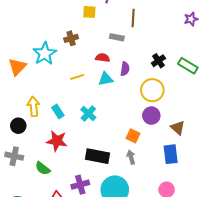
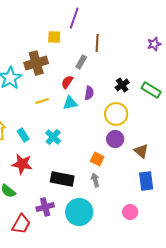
gray rectangle: (117, 37) -> (81, 62), turned -72
brown cross: (71, 38) -> (36, 63), size x1.6
red semicircle: (103, 58) -> (67, 82), turned -64
blue rectangle: (171, 154) -> (146, 181), moved

